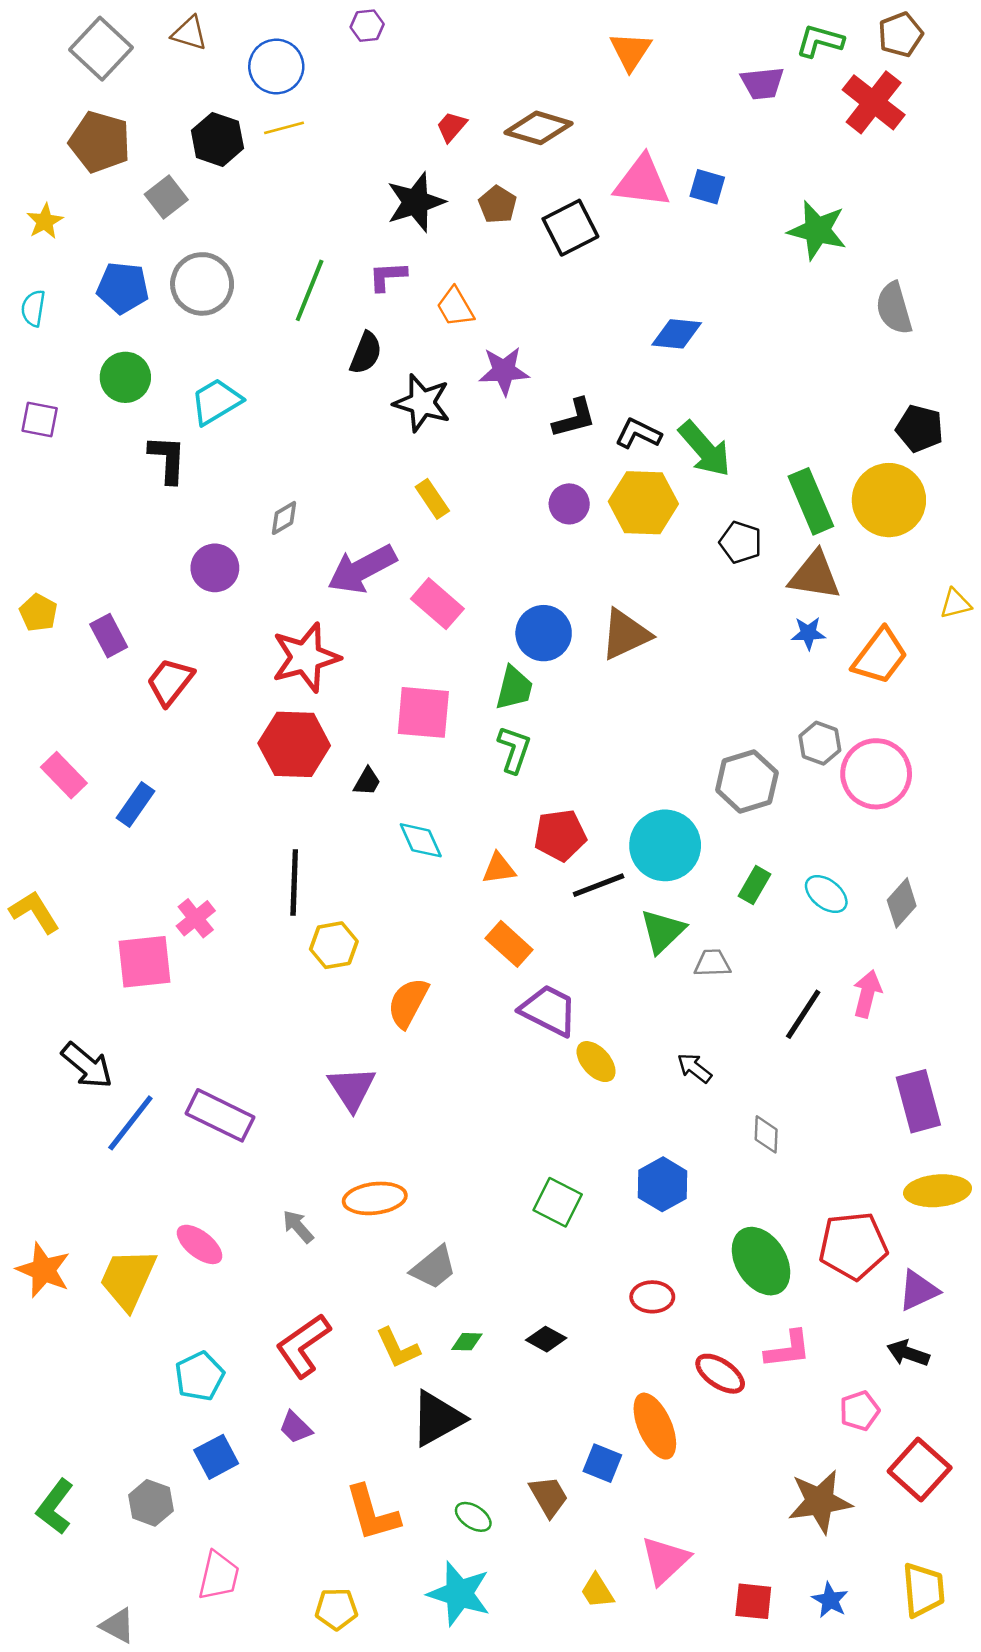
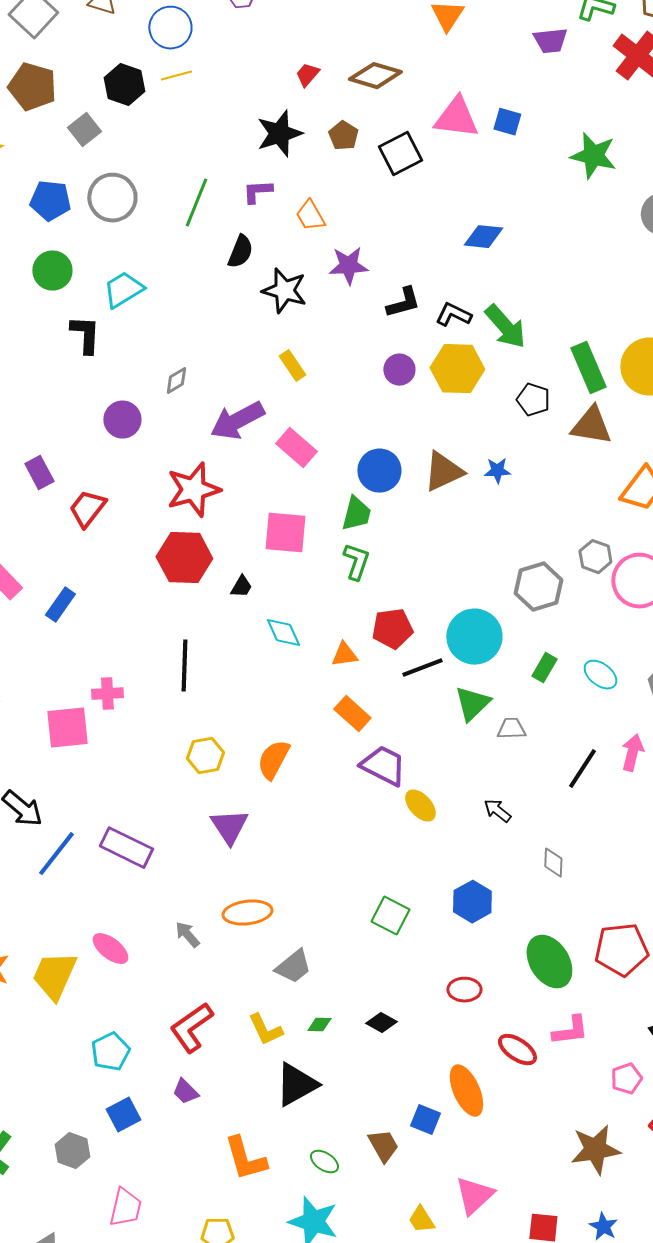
blue star: (808, 633) -> (497, 471), moved
pink cross: (196, 918) -> (107, 694), turned 36
yellow hexagon: (334, 945) -> (205, 756), moved

